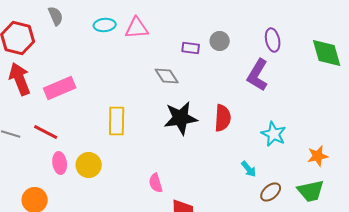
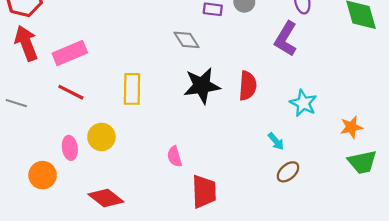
red line: (46, 132) -> (71, 92), moved
pink ellipse: (60, 163) -> (70, 148), moved
green trapezoid: (311, 191) -> (362, 162), moved
brown ellipse: (271, 192) -> (288, 172), moved

